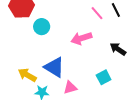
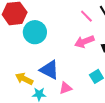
cyan circle: (42, 27) -> (35, 32), size x1.5
pink arrow: (81, 38) -> (84, 42), moved

